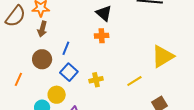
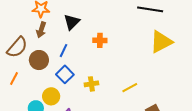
black triangle: (104, 13) -> (72, 22), moved, turned 30
brown semicircle: (16, 16) -> (17, 47), moved
yellow triangle: (163, 56) -> (161, 42), moved

